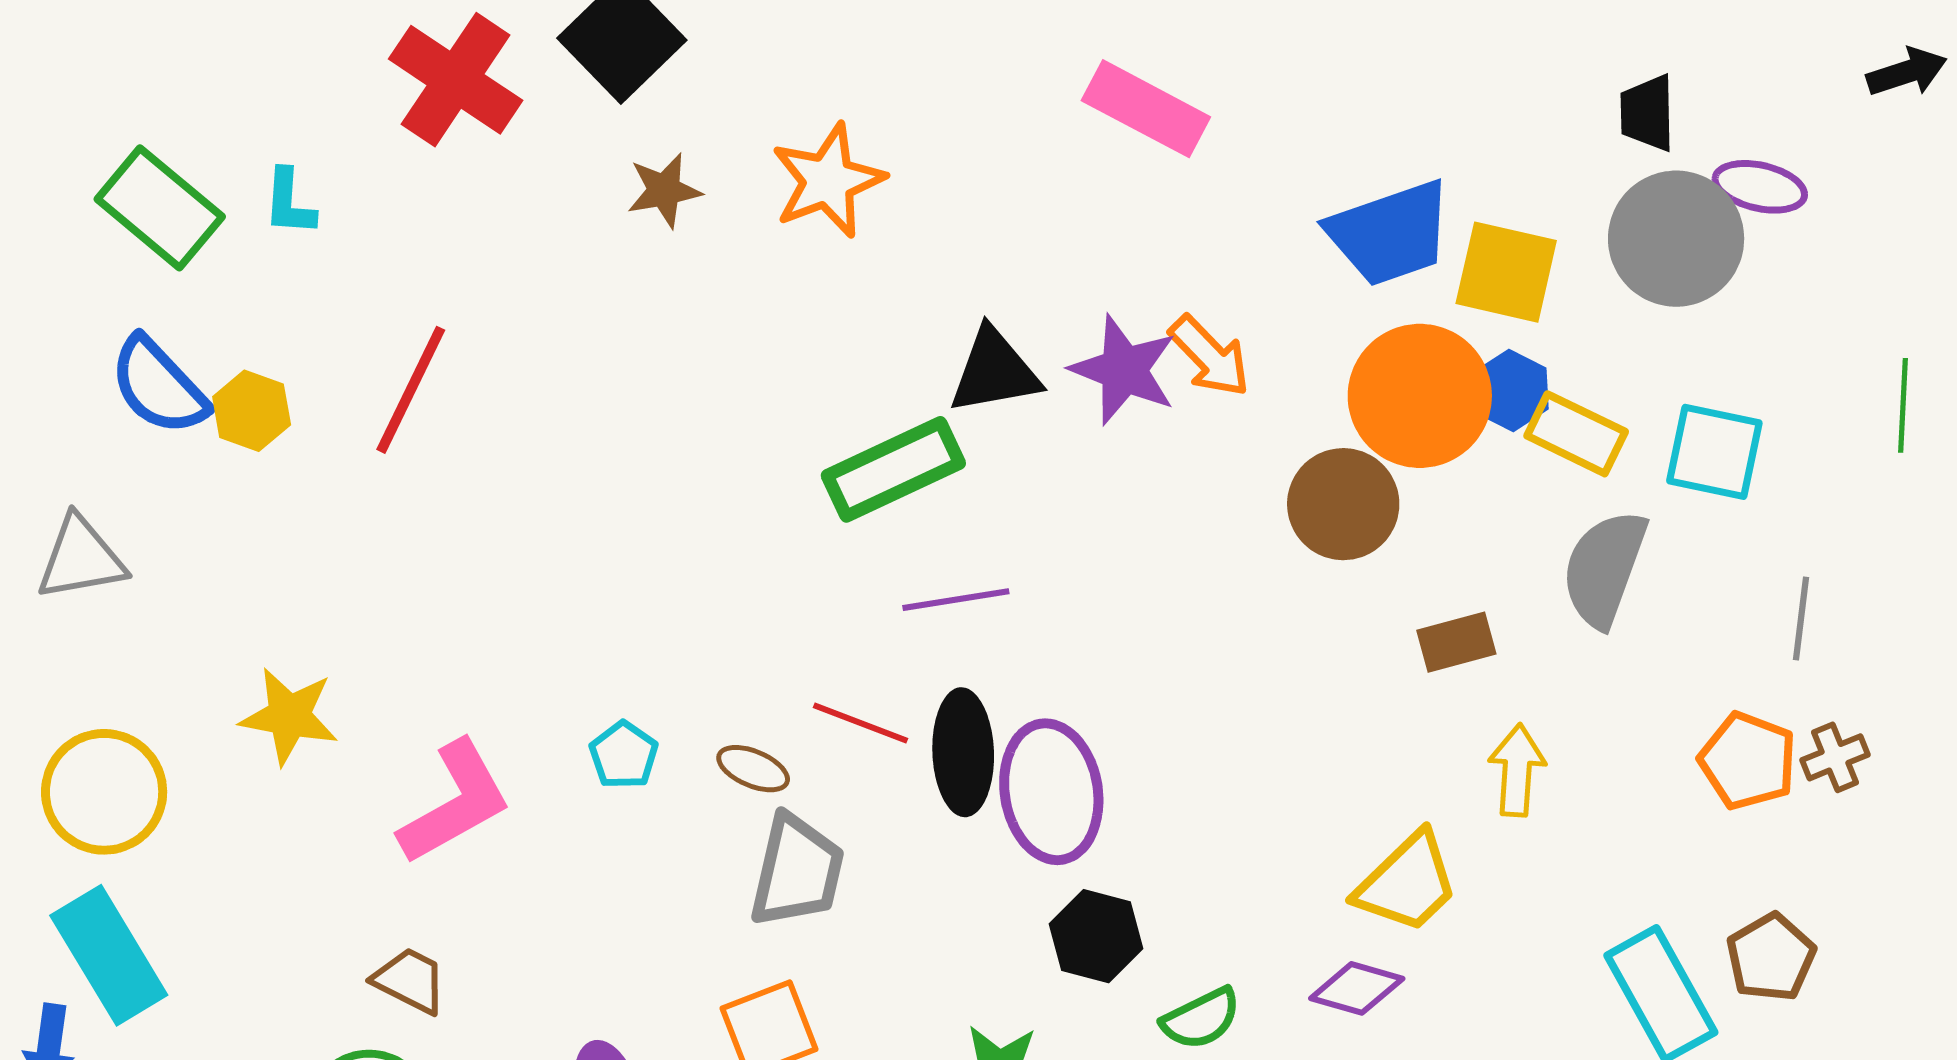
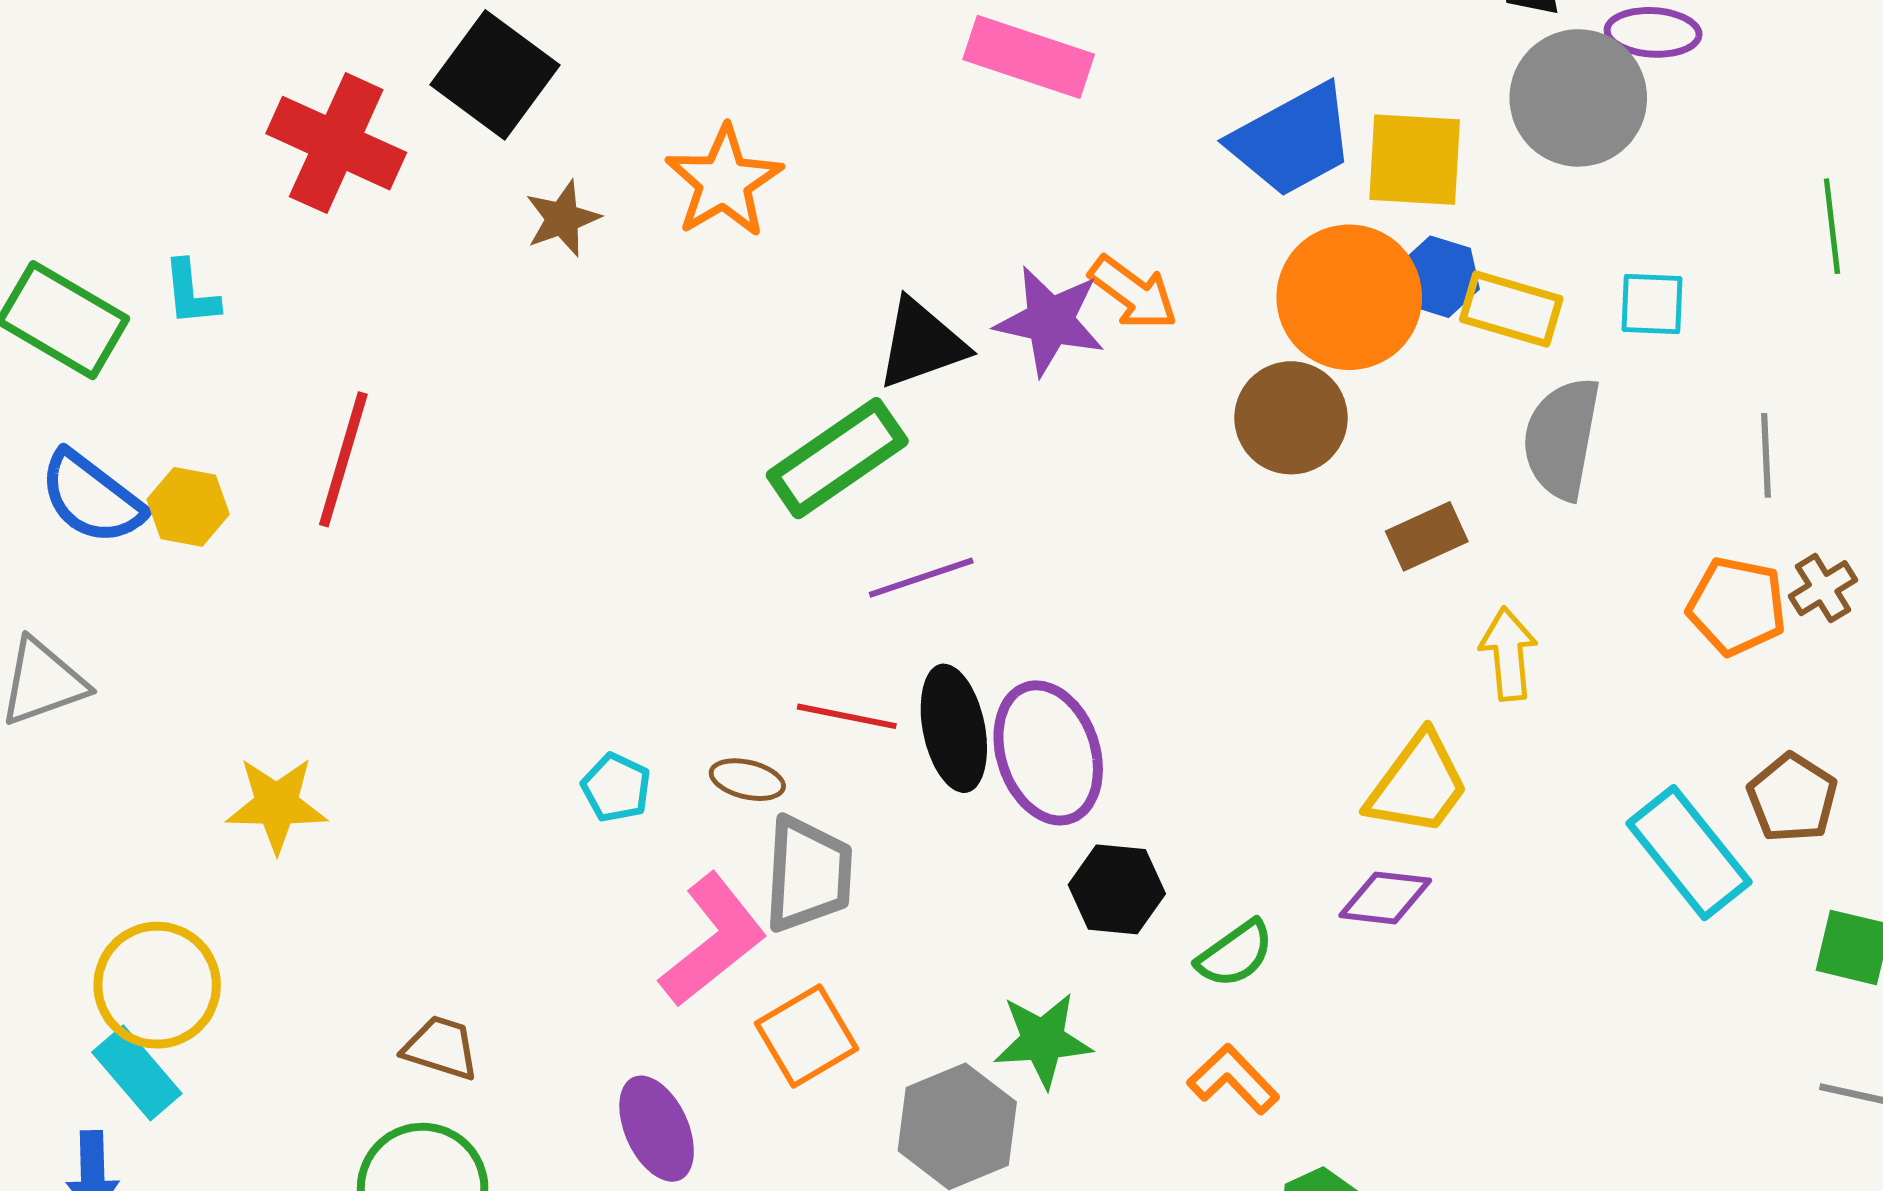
cyan square: (1714, 452) -> (1652, 304), size x0.7
yellow circle: (104, 792) -> (157, 985), moved
pink L-shape: (455, 803) -> (713, 940), moved
cyan rectangle: (109, 955) -> (137, 1073), size x0.7

